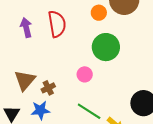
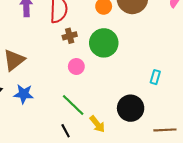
brown cross: (48, 88) -> (70, 36), moved

